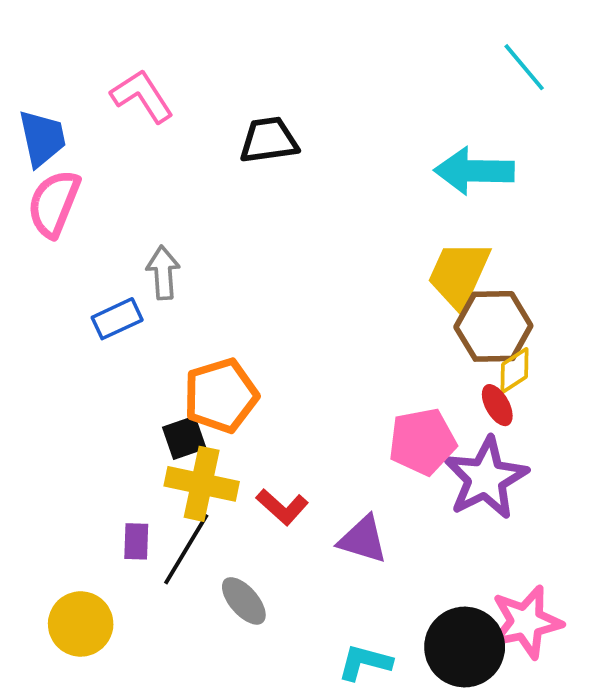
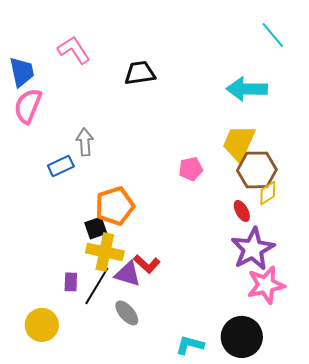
red ellipse: (497, 405) -> (242, 211), moved
pink pentagon: (422, 442) -> (191, 169), moved, size x0.7
purple triangle: (363, 539) -> (128, 274), moved
pink star: (526, 622) -> (266, 285), moved

